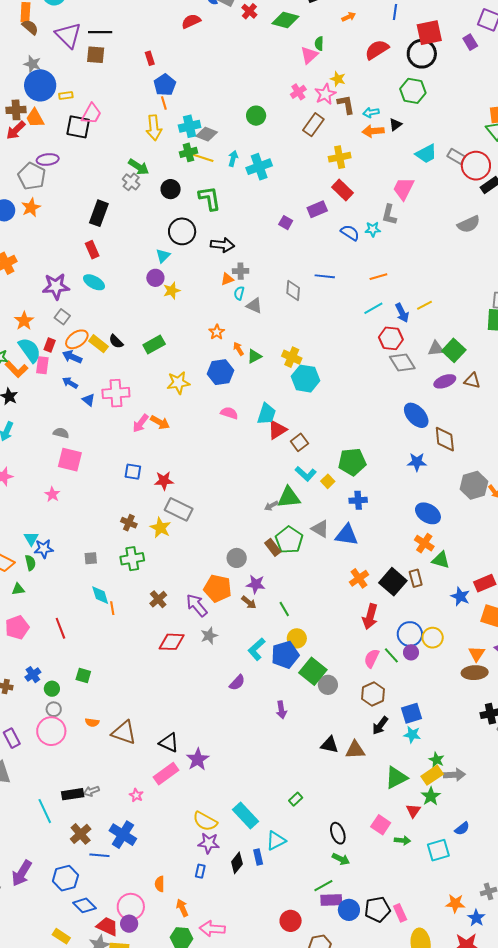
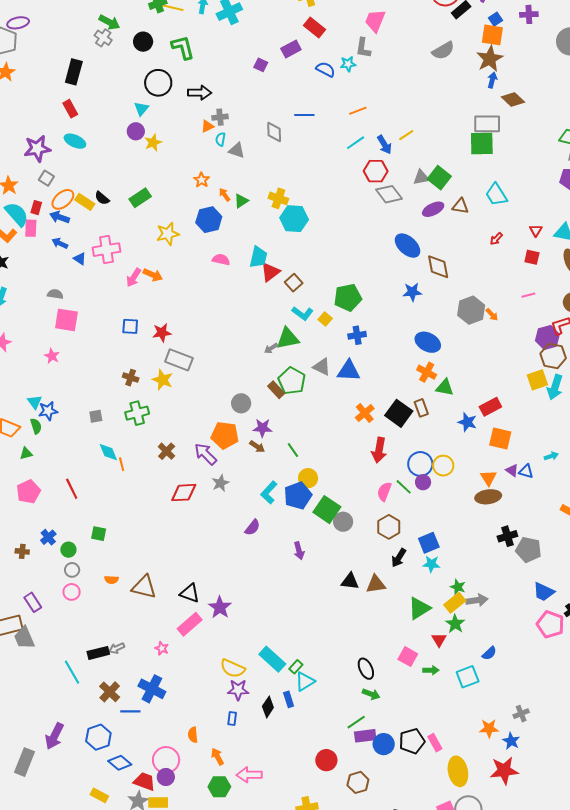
pink circle: (51, 731) -> (72, 592), size x0.6
green rectangle: (296, 799) -> (296, 667), moved

